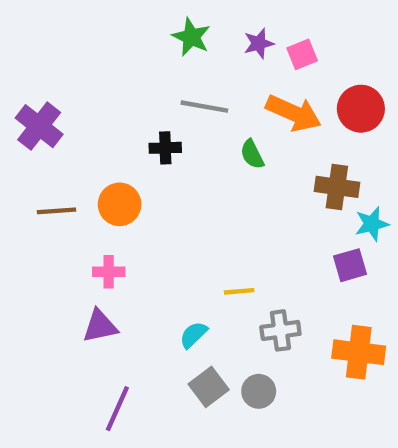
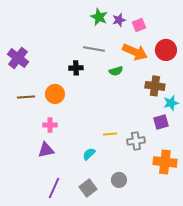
green star: (191, 37) -> (99, 17), moved
green semicircle: (252, 154) -> (116, 71), turned -80
gray cross: (280, 330) -> (136, 141), moved
gray square: (209, 387) -> (88, 188), moved

